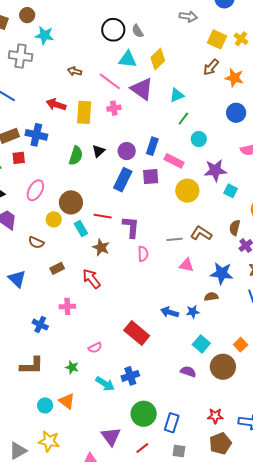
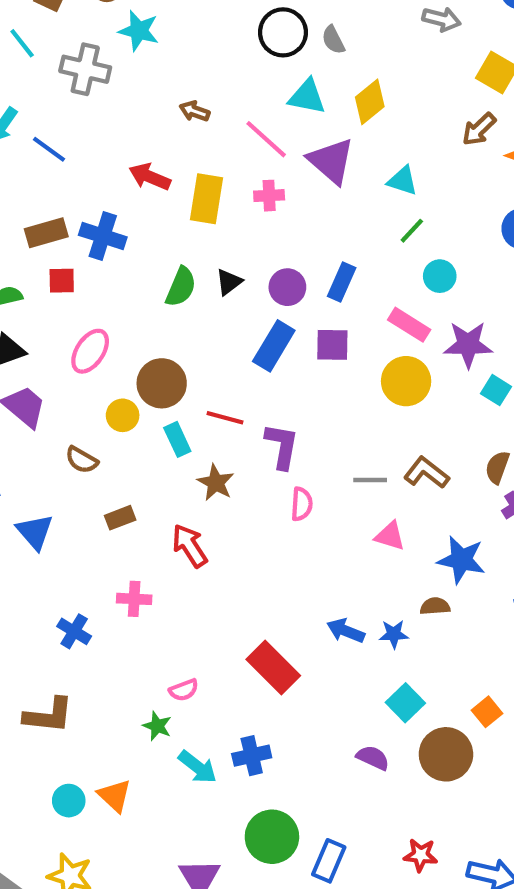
cyan triangle: (177, 95) -> (403, 181), turned 35
pink rectangle: (174, 161) -> (409, 325), moved
green star: (72, 367) -> (157, 726), moved

